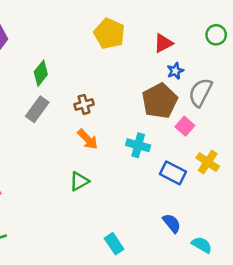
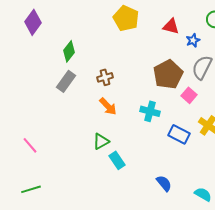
red triangle: (163, 43) -> (171, 26), turned 42
blue star: (175, 71) -> (193, 40), moved
blue semicircle: (172, 223) -> (164, 183), moved
cyan rectangle: (114, 244) -> (117, 160), moved

